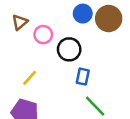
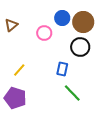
pink circle: (43, 35) -> (44, 33), moved
black circle: (69, 49) -> (80, 47), moved

